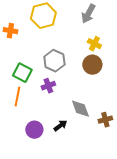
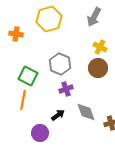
purple cross: (48, 86) -> (66, 89), moved
black arrow: (60, 126) -> (58, 115), moved

